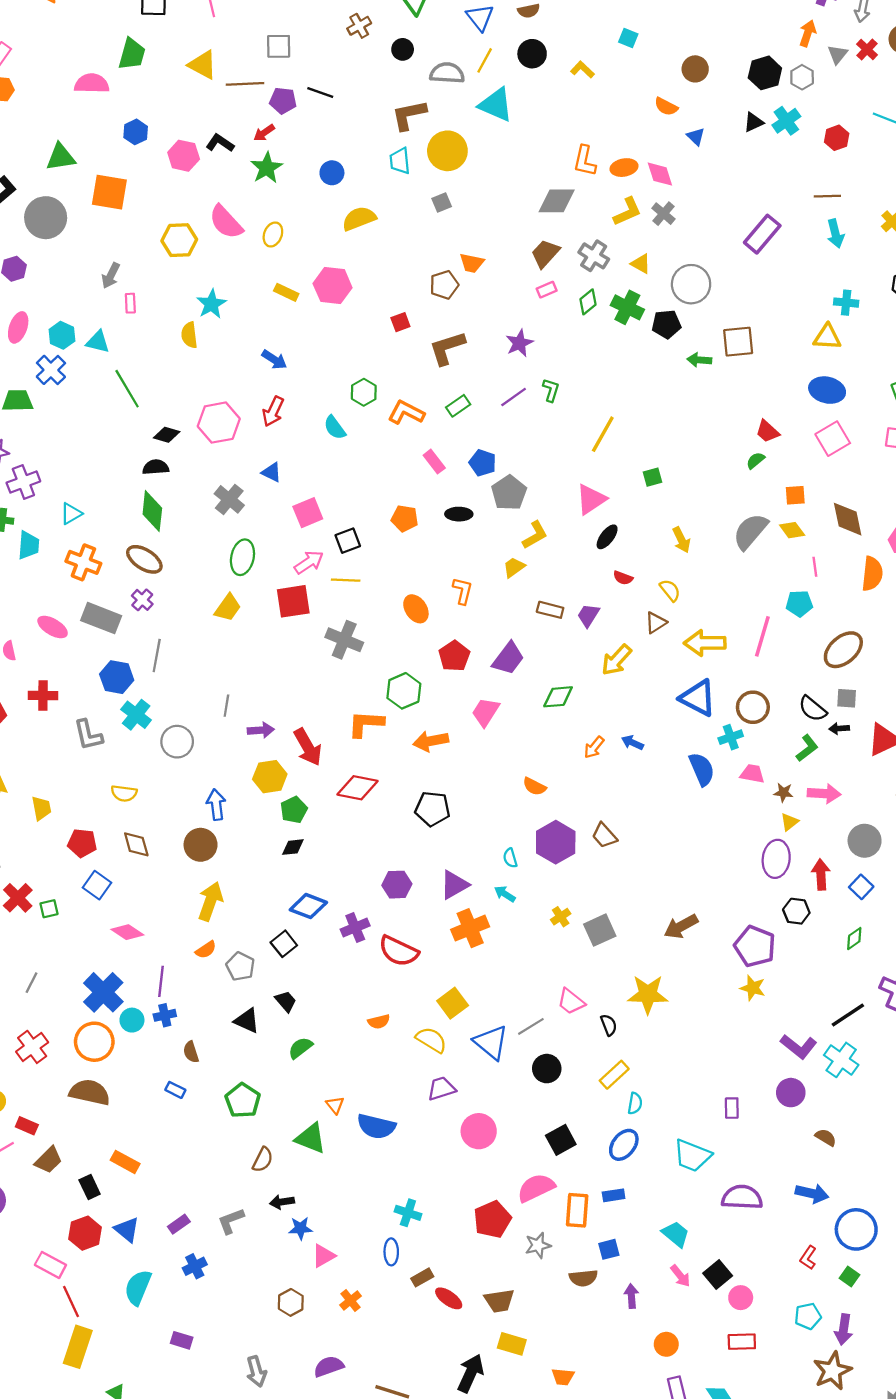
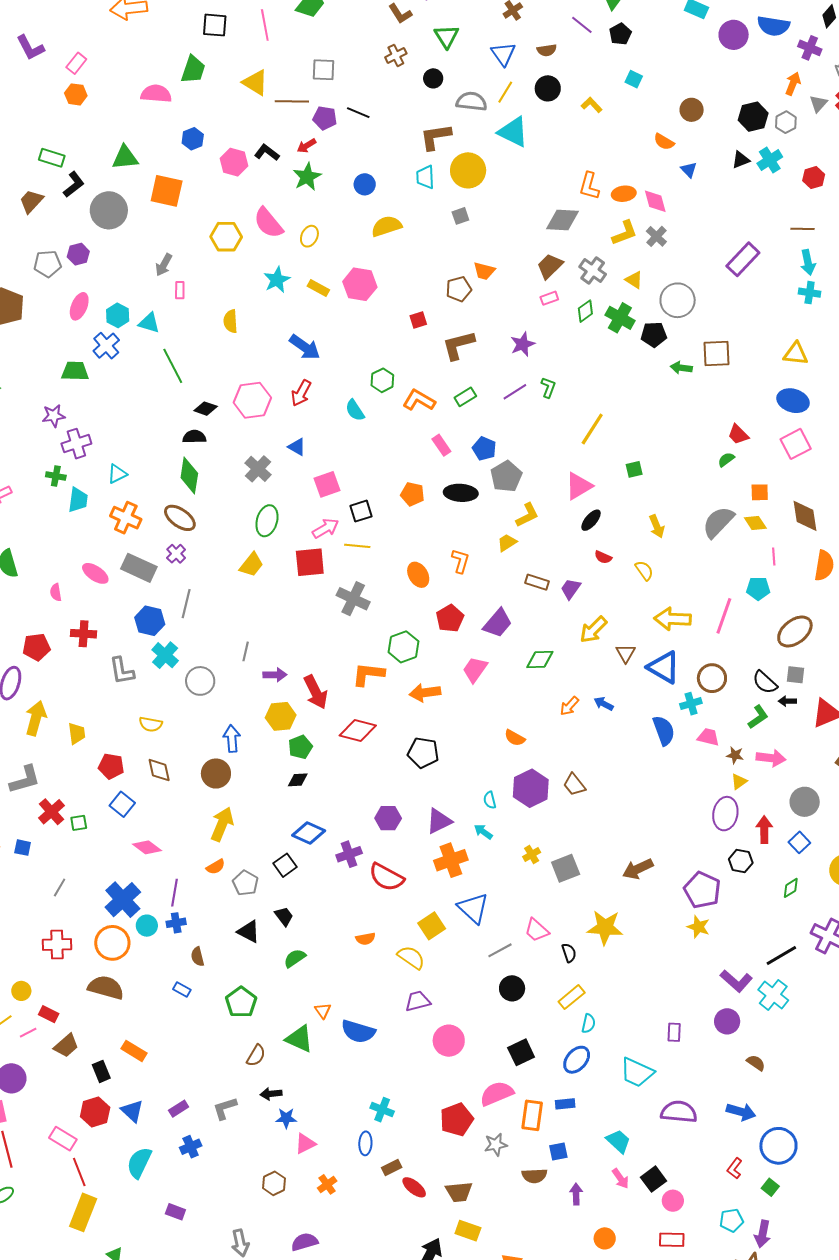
cyan cross: (846, 303) -> (810, 293), moved
cyan star: (211, 304) -> (277, 280), moved
blue arrow: (274, 360) -> (305, 347), size x1.4
black ellipse: (459, 514) -> (461, 493), size x1.4
brown triangle: (656, 623) -> (626, 653), moved, turned -30
blue triangle: (491, 1042) -> (473, 908), moved
red cross: (32, 1047) -> (57, 945), turned 32

